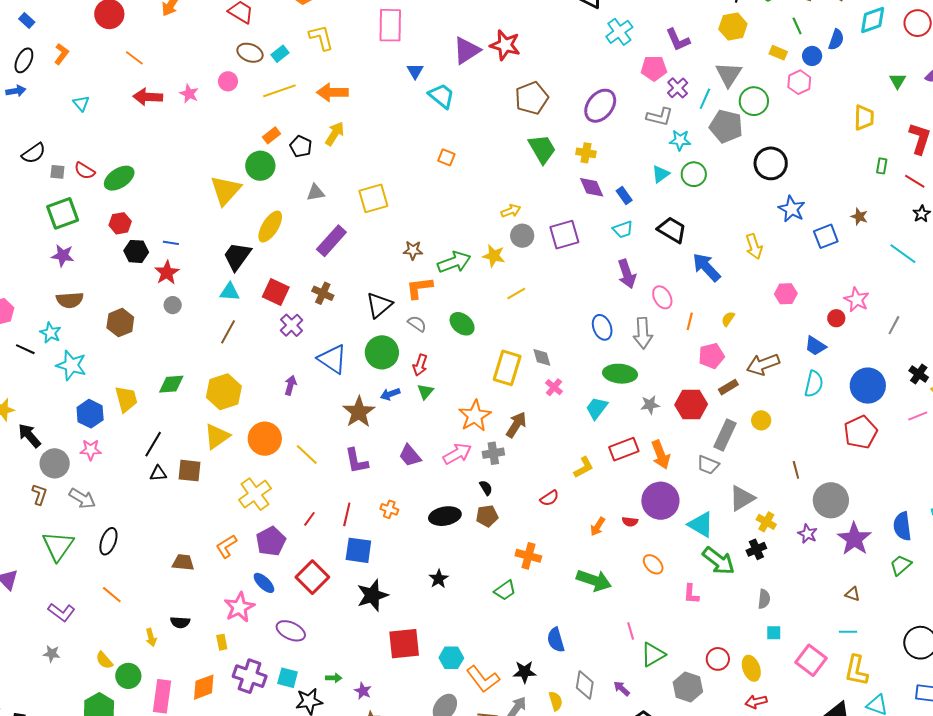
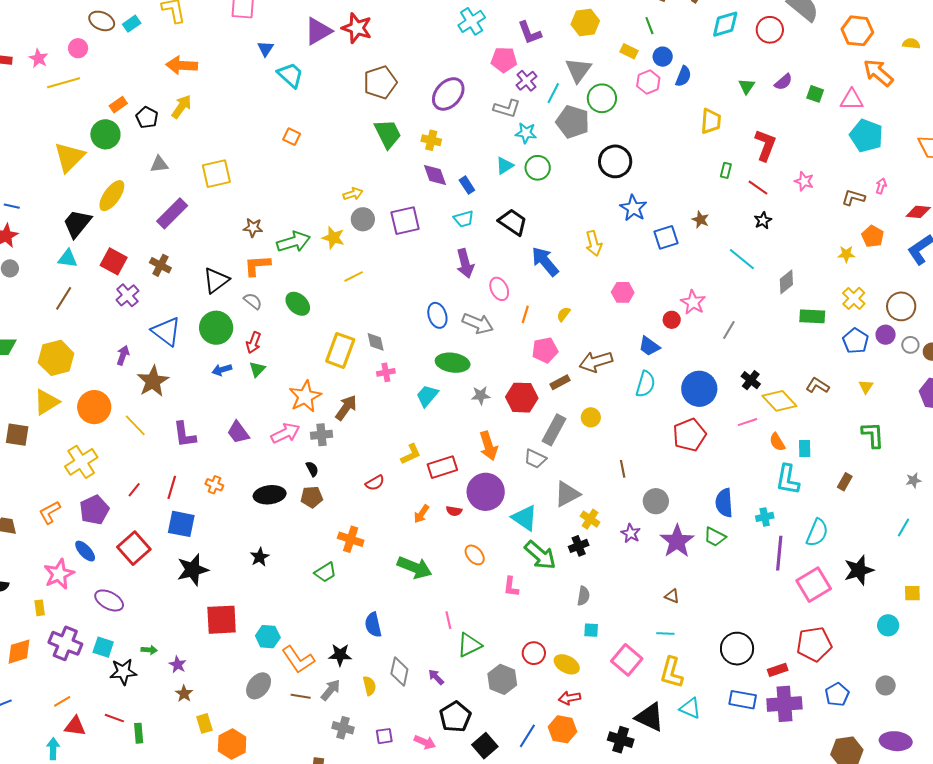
blue semicircle: (836, 40) -> (683, 76), moved
yellow line: (279, 91) -> (64, 83), moved
gray arrow: (643, 333) -> (478, 323), turned -68
pink cross: (554, 387) -> (386, 372), turned 36
brown star: (359, 412) -> (153, 381), moved
red rectangle: (624, 449) -> (442, 467), moved
gray circle: (831, 500) -> (656, 501), size x0.7
blue semicircle: (902, 526) -> (724, 503), moved
green trapezoid: (901, 565) -> (715, 537), moved, turned -115
yellow ellipse: (751, 668) -> (567, 664), turned -45

